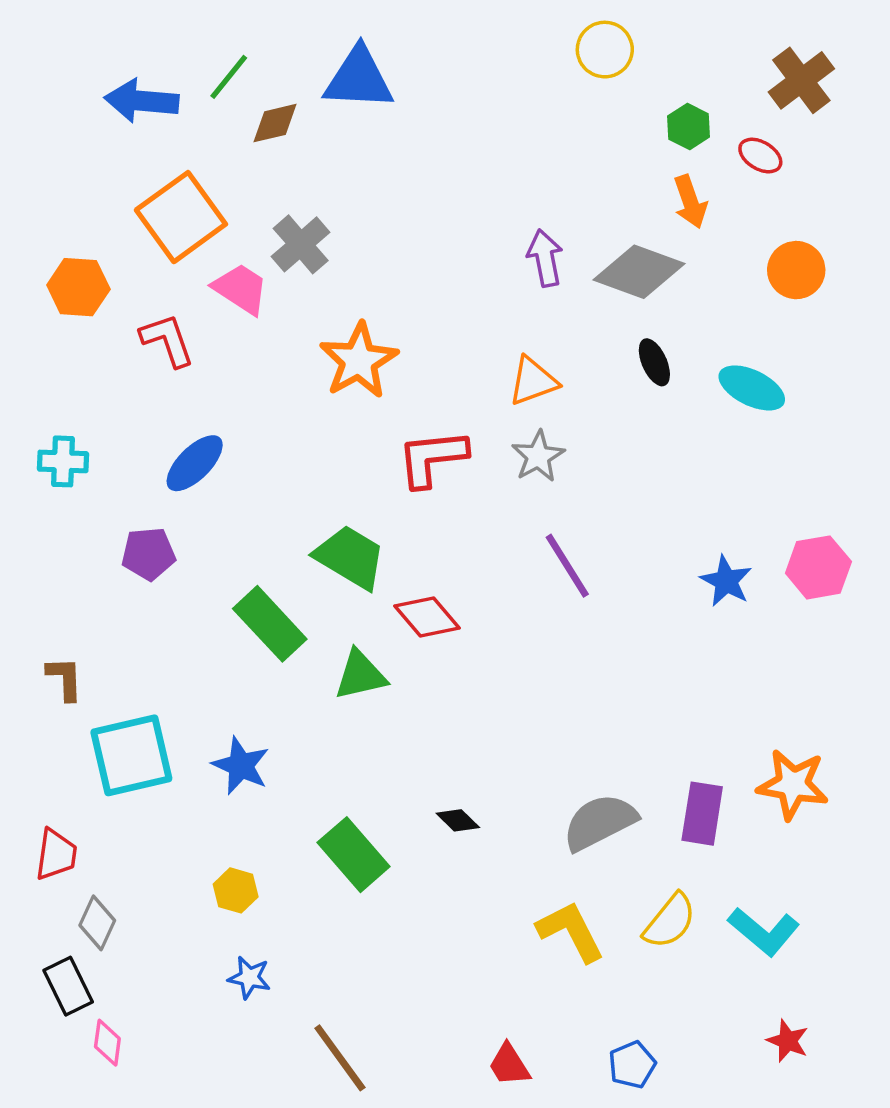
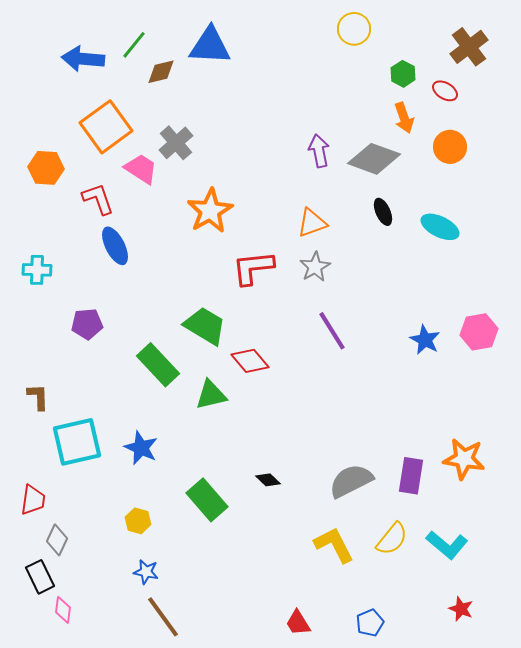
orange circle: (796, 270) -> (450, 147), moved
blue ellipse: (195, 463) -> (115, 246), moved, turned -72
brown line: (340, 1058) -> (163, 617), moved

